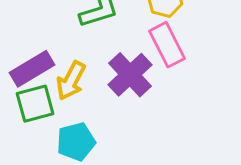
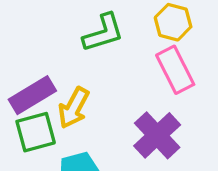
purple cross: (130, 75) -> (157, 135), moved

